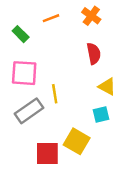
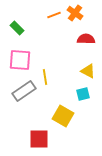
orange line: (51, 18) -> (54, 15), moved
red semicircle: (94, 54) -> (86, 39), moved, turned -78
red square: (47, 154) -> (39, 139), moved

